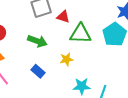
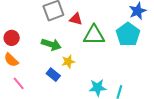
yellow star: (67, 59) -> (68, 62), moved

